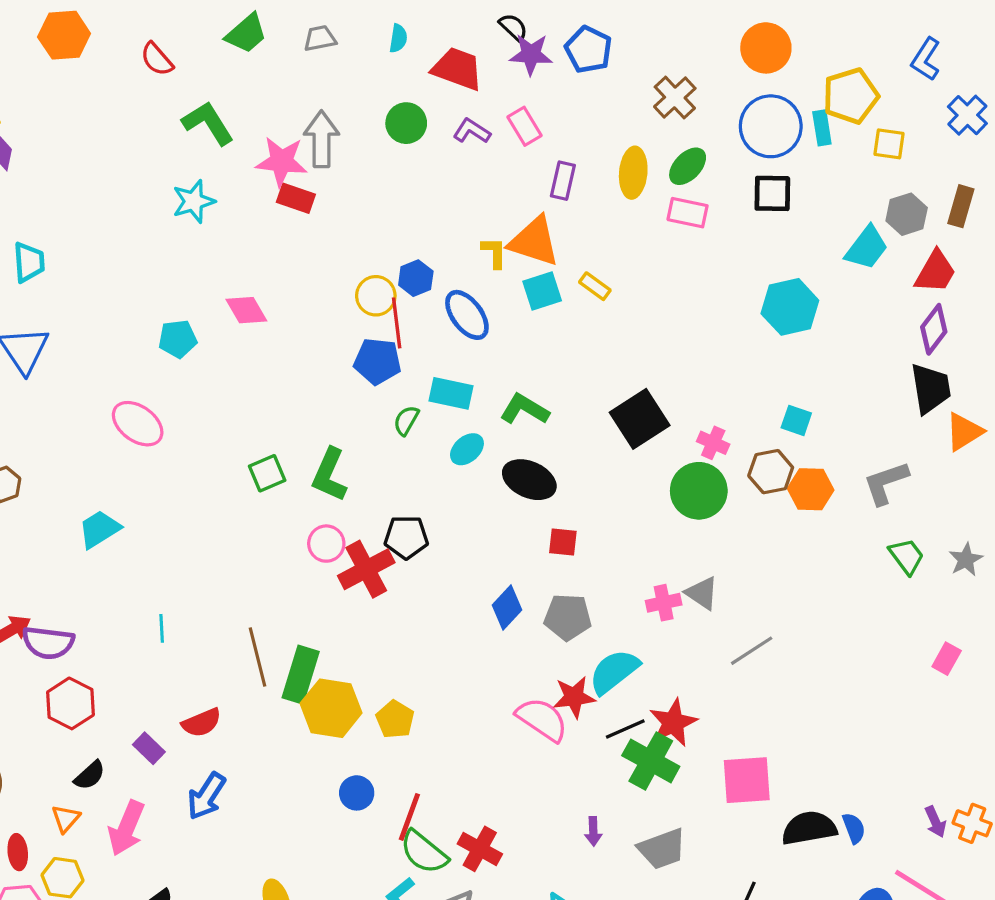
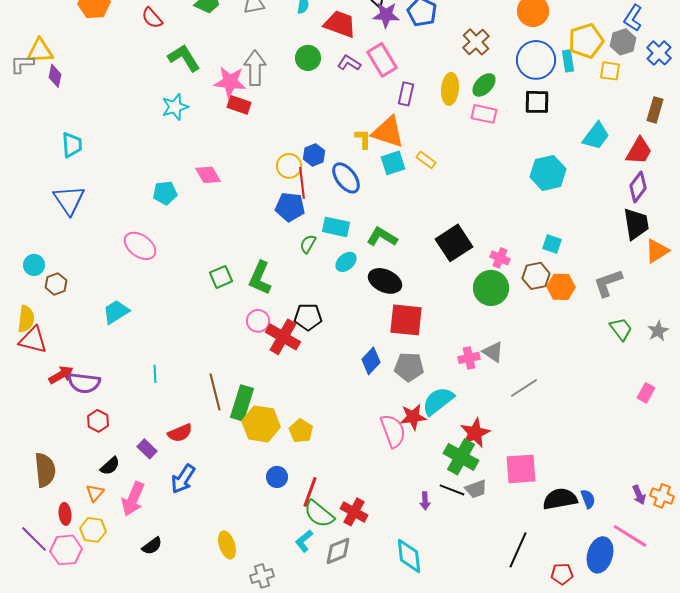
pink rectangle: (525, 126) -> (382, 60), size x1.4
gray hexagon: (907, 214) -> (623, 42), moved
red square: (563, 542) -> (406, 320), size x1.8
red cross: (366, 569) -> (283, 337), turned -32
red hexagon: (70, 703) -> (98, 421), size x0.7
pink semicircle: (542, 719) -> (393, 431), turned 36
black line: (625, 729) -> (452, 490), moved, turned 45
gray trapezoid: (662, 849) -> (476, 489), moved, size x0.7

